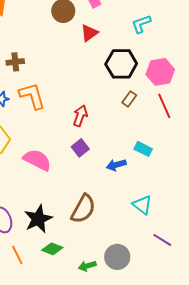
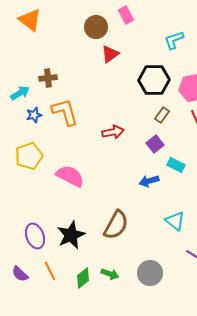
red triangle: (89, 33) -> (110, 54), moved
red arrow: (80, 116) -> (113, 132), turned 60
purple square: (80, 148) -> (155, 144), moved
green diamond: (52, 249) -> (83, 278), moved, turned -60
green arrow: (87, 266) -> (110, 274), moved, turned -144

